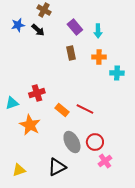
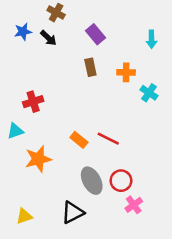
cyan arrow: (98, 31) -> (152, 39), moved
cyan cross: (117, 73) -> (149, 93), turned 32
red cross: (37, 93) -> (33, 102), moved
orange star: (30, 125) -> (38, 159), turned 30

